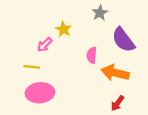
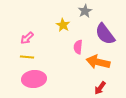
yellow star: (63, 29) -> (63, 25), moved
pink arrow: (45, 45) -> (27, 38), moved

